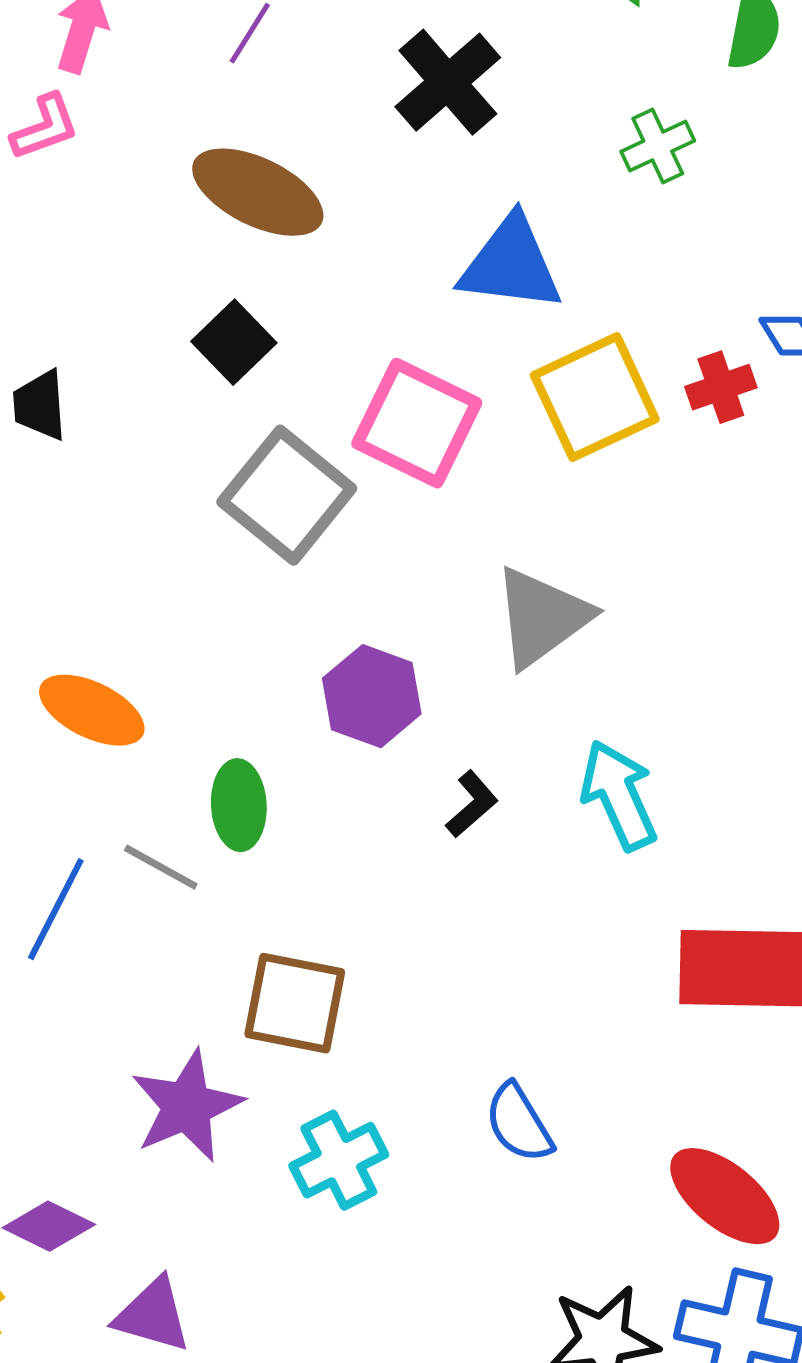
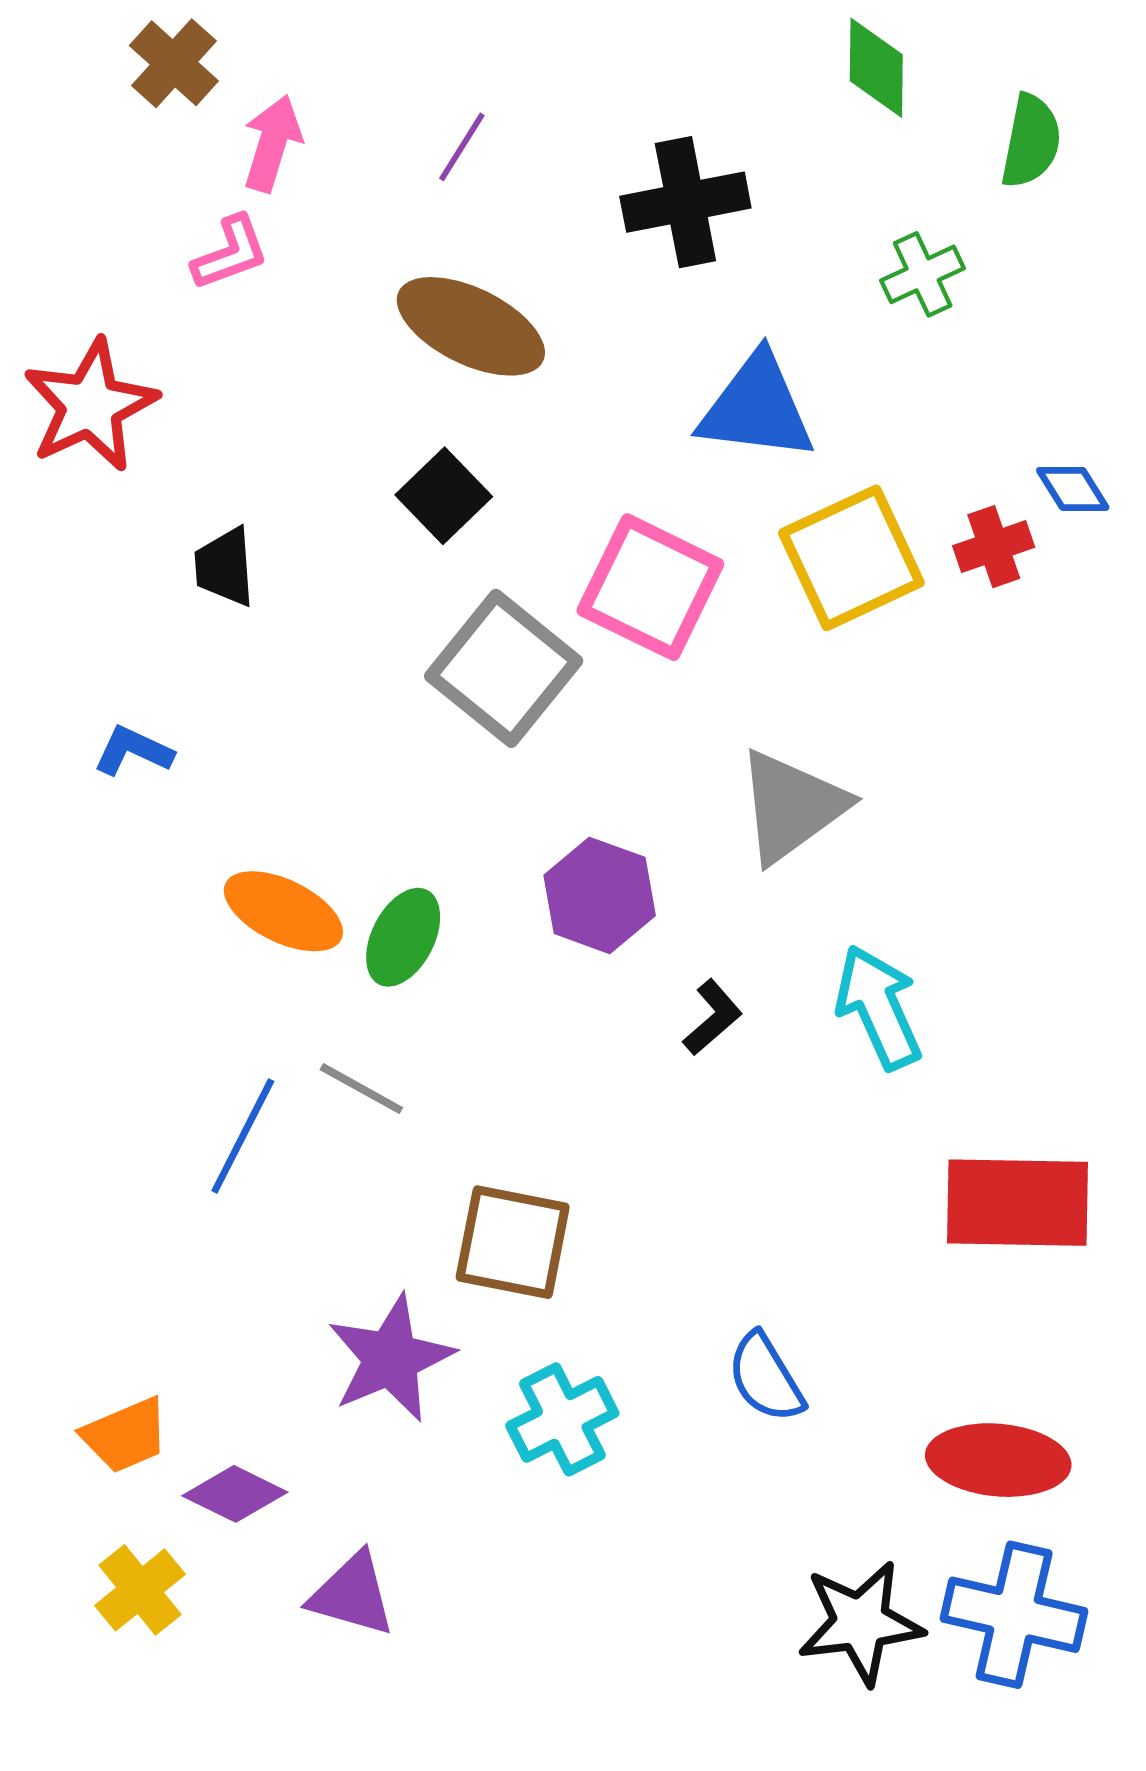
black cross: (448, 82) -> (685, 202), turned 30
green ellipse: (239, 805) -> (403, 937), moved, turned 30
red ellipse: (725, 1196) -> (998, 1460), turned -34

